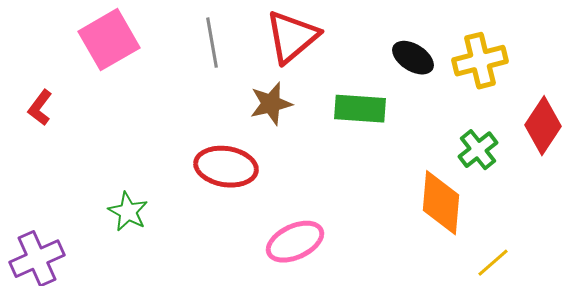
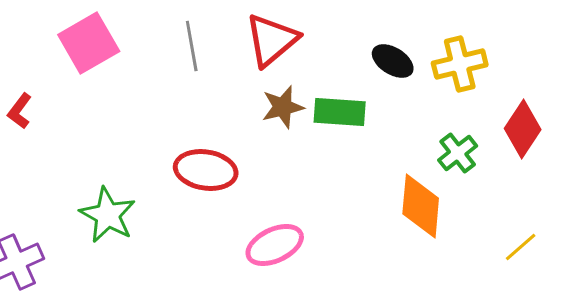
brown star: (271, 104) -> (283, 107), moved
green star: (128, 212) -> (108, 215), size x1.4
yellow line: (493, 263) -> (521, 247), moved

